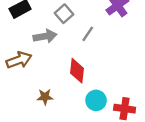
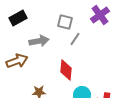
gray square: (64, 14) -> (65, 22), moved, turned -35

